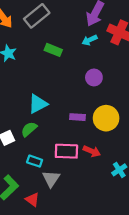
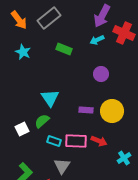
cyan triangle: (38, 104) -> (50, 98), turned -36
cyan rectangle: (35, 161) -> (54, 141), moved

